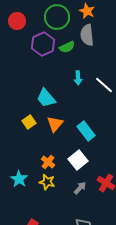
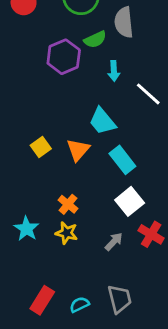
purple hexagon: (43, 44) -> (64, 57), moved
cyan arrow: (78, 78) -> (114, 71), moved
cyan trapezoid: (46, 98) -> (102, 121), moved
white square: (78, 160) -> (130, 201), moved

